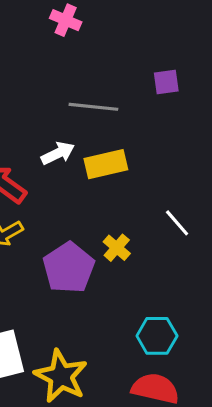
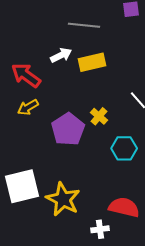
cyan hexagon: (157, 336) -> (124, 148), moved

